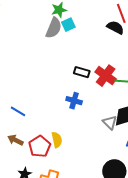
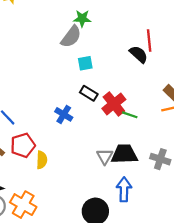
cyan square: (68, 25) -> (85, 63), moved
blue cross: (74, 101) -> (64, 114), moved
red pentagon: (40, 146) -> (23, 145), moved

